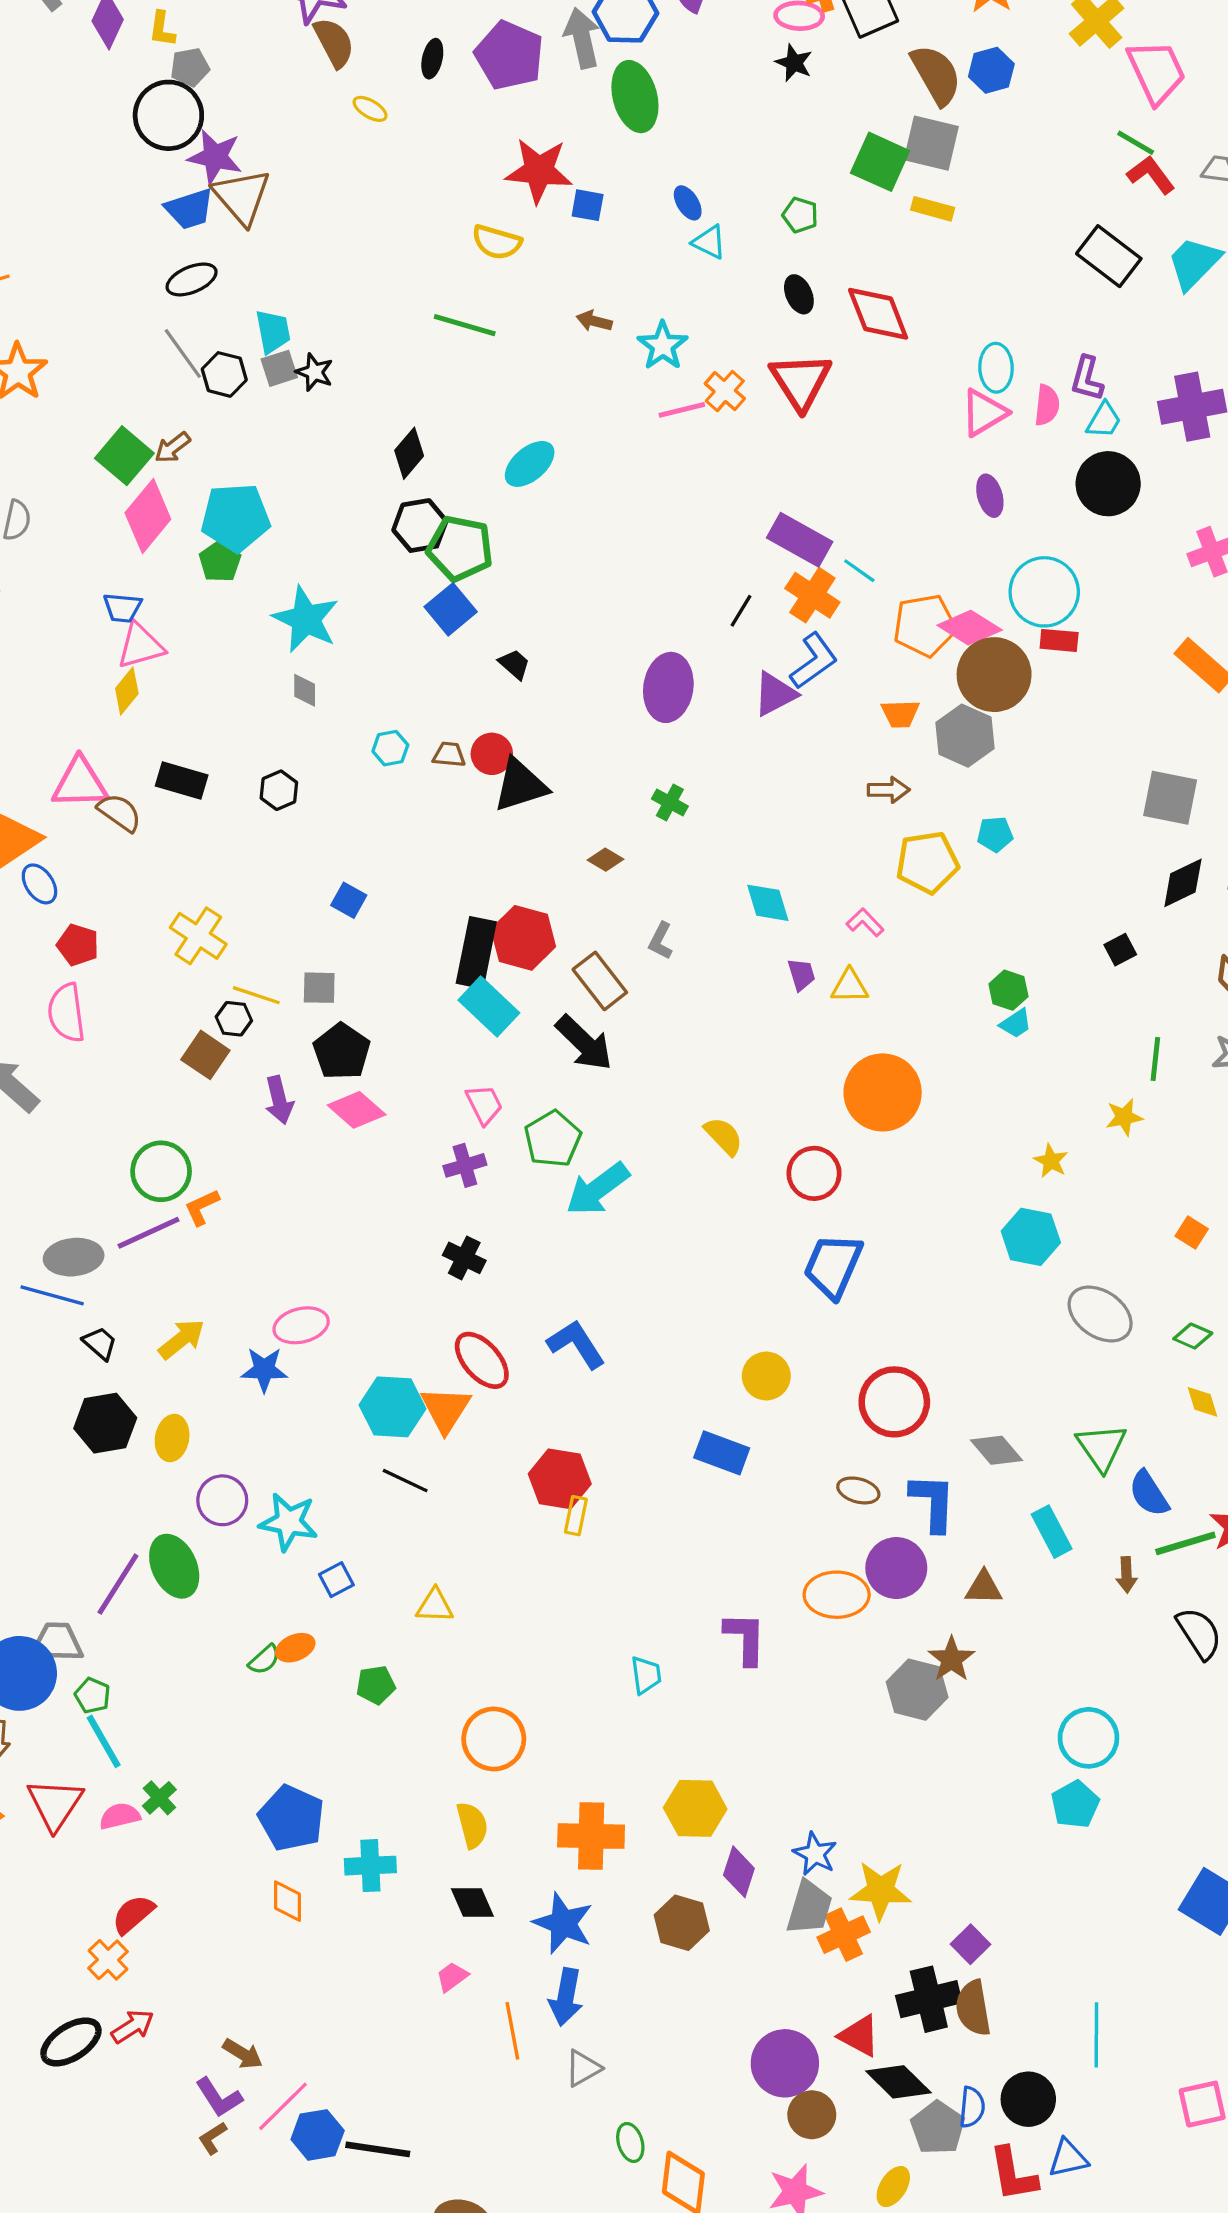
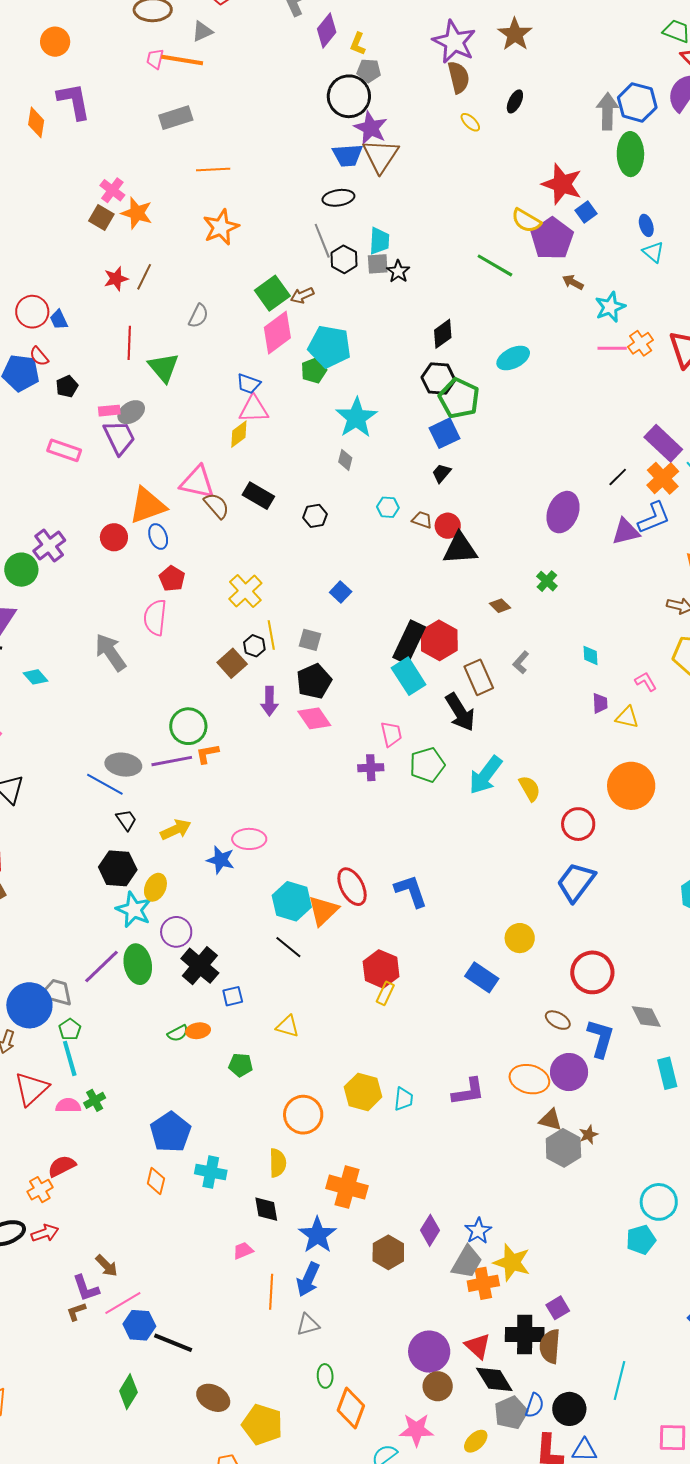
purple pentagon: (509, 55) -> (552, 239), moved
blue square: (588, 205) -> (586, 212), turned 30
black trapezoid: (514, 664) -> (442, 473), moved, turned -105
cyan diamond: (768, 903) -> (591, 655), size x0.7
yellow line: (256, 995) -> (271, 635), turned 48
cyan arrow: (598, 1189) -> (486, 775), moved, turned -30
black cross: (464, 1258) -> (200, 966), moved, size x1.5
cyan star: (289, 1522) -> (134, 910), moved
brown triangle: (984, 1588) -> (550, 1120), moved
purple L-shape: (745, 1638) -> (468, 1092), turned 66
brown star: (951, 1659) -> (588, 1135), size x0.7
yellow hexagon: (695, 1808) -> (363, 1092), moved

